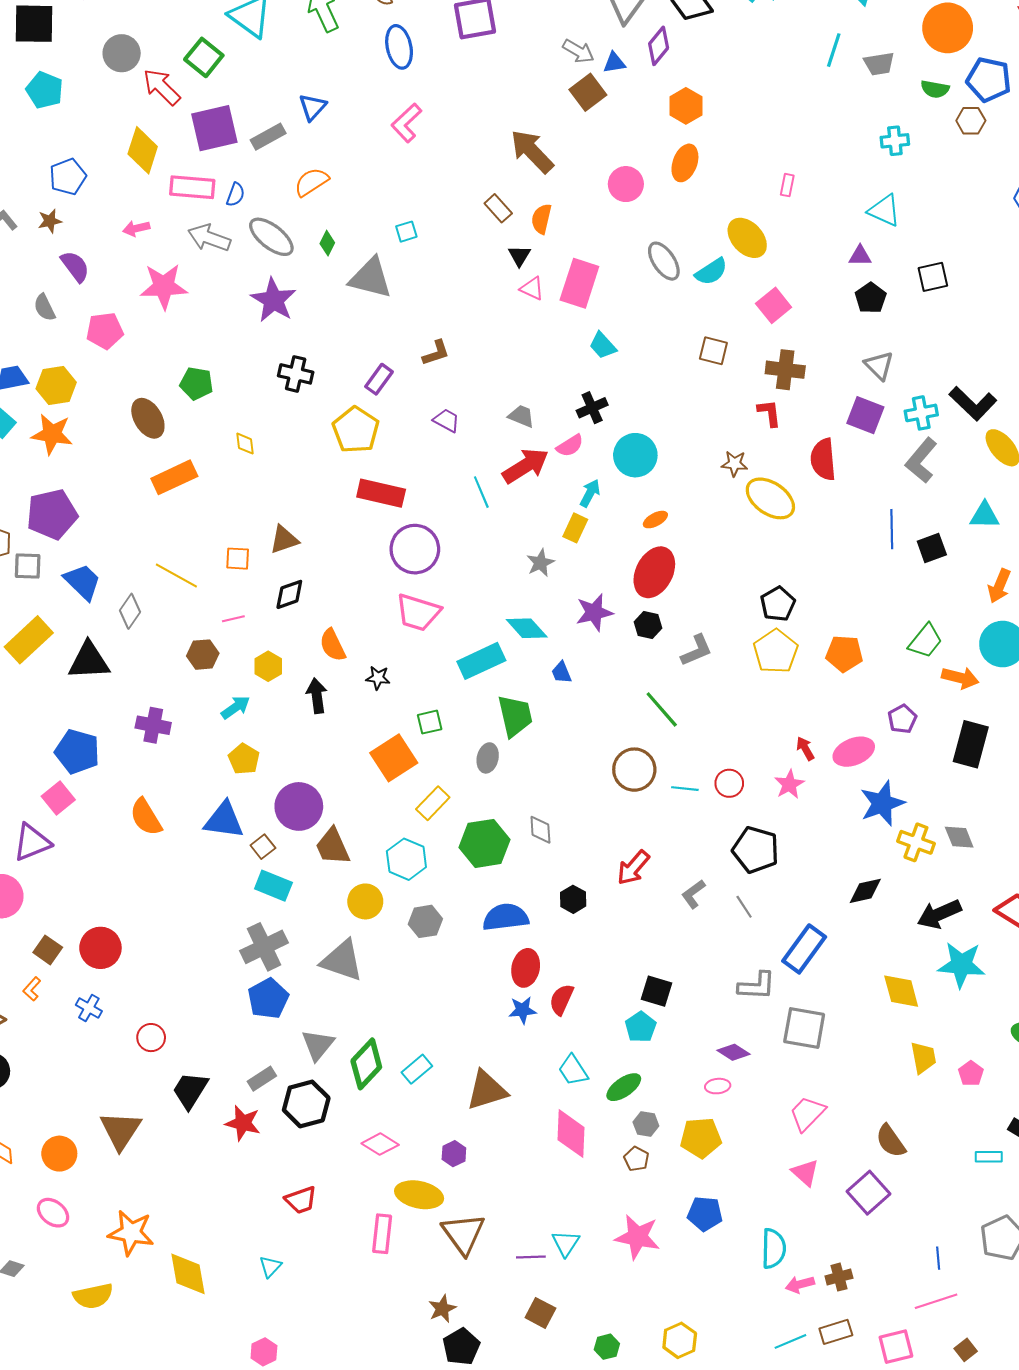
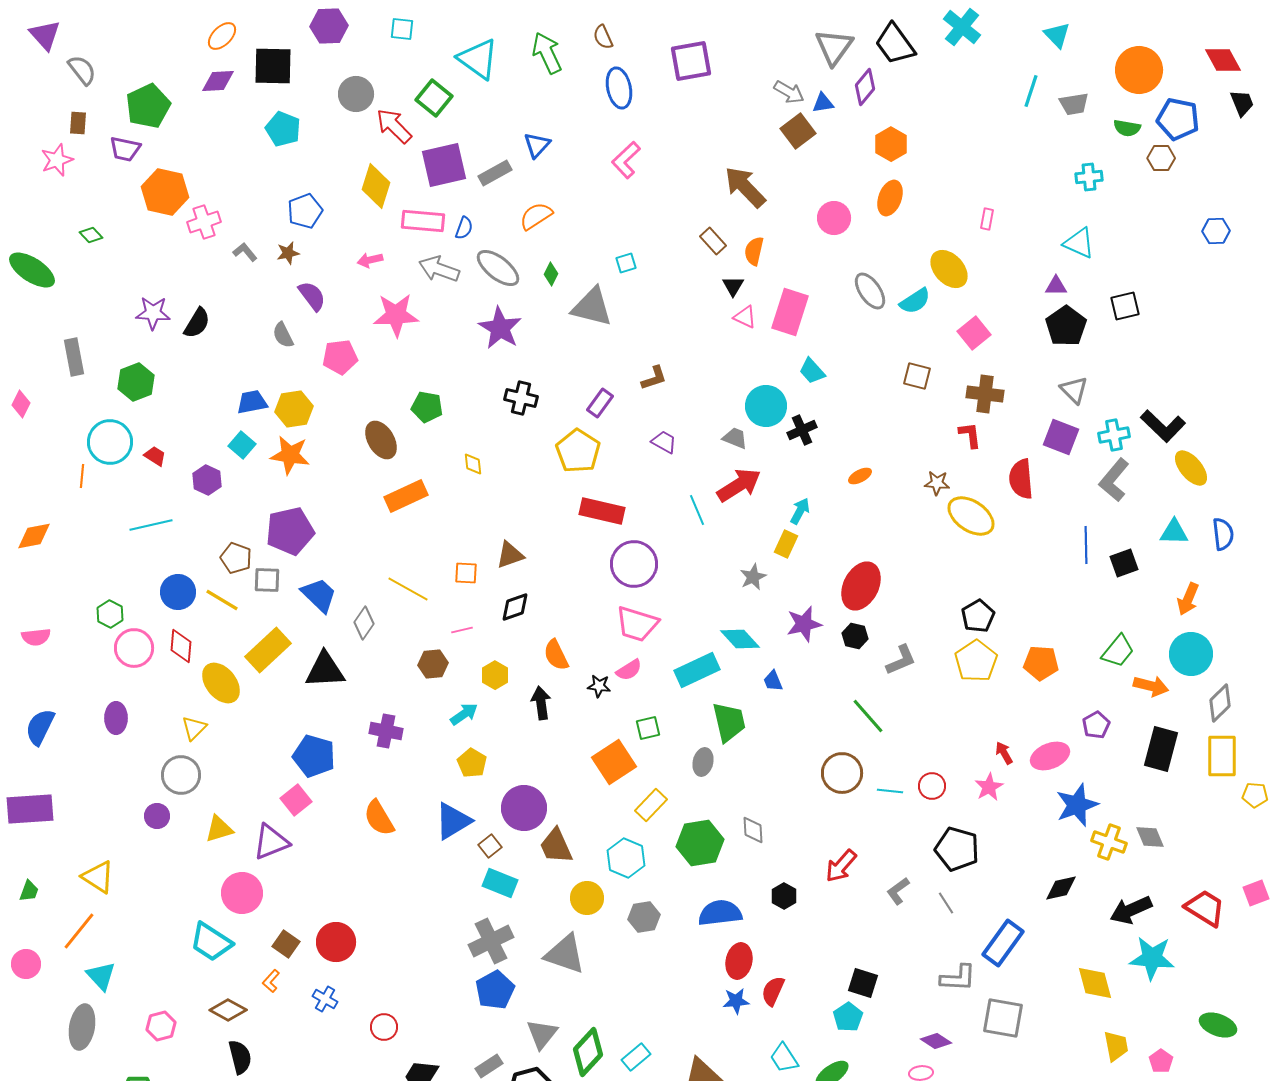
black pentagon: (871, 298) -> (1066, 326), size x1.4
pink semicircle: (570, 446) -> (629, 670), moved
cyan circle: (635, 455) -> (766, 406), moved
orange ellipse: (655, 520) -> (860, 476), moved
blue triangle: (224, 820) -> (453, 821), turned -39

